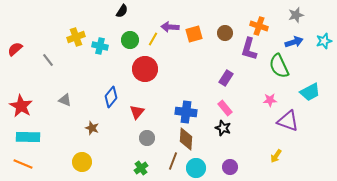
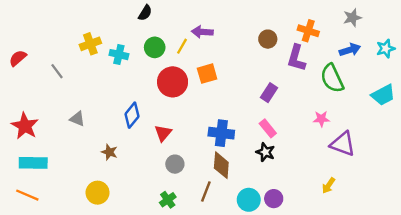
orange square: (194, 34) -> (207, 74), moved
cyan trapezoid: (310, 92) -> (383, 95), moved
cyan circle: (196, 168) -> (249, 200), moved

